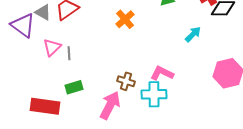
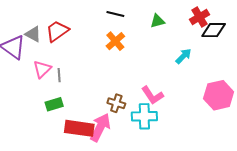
pink L-shape: (162, 73) -> (152, 95), turned -150
green rectangle: (74, 87) -> (54, 104), moved
red rectangle: (45, 106) -> (79, 128), moved

